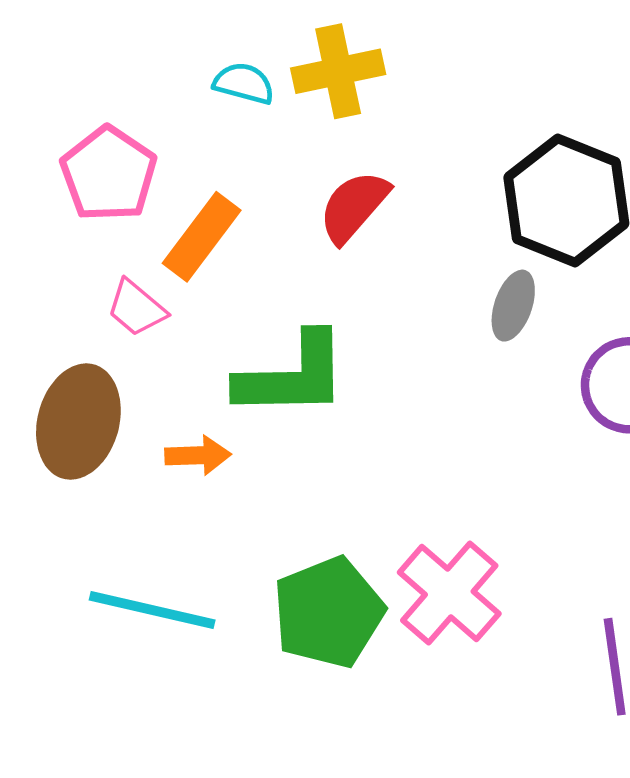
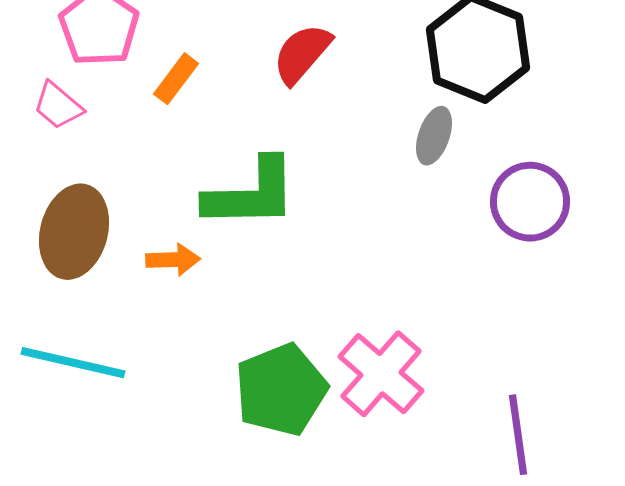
orange rectangle: (202, 237) -> (176, 79), size x0.7
pink trapezoid: (136, 308) -> (58, 106), moved
cyan line: (152, 610) -> (73, 363), moved

